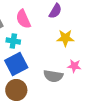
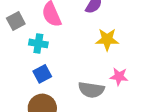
blue square: (16, 64) -> (42, 74), size x0.6

